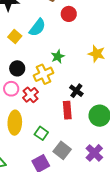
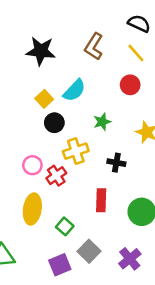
red circle: (69, 14) -> (130, 85), moved
green star: (58, 57) -> (102, 122), moved
black circle: (17, 68) -> (54, 123), moved
black cross: (76, 91) -> (116, 163), moved, turned -32

